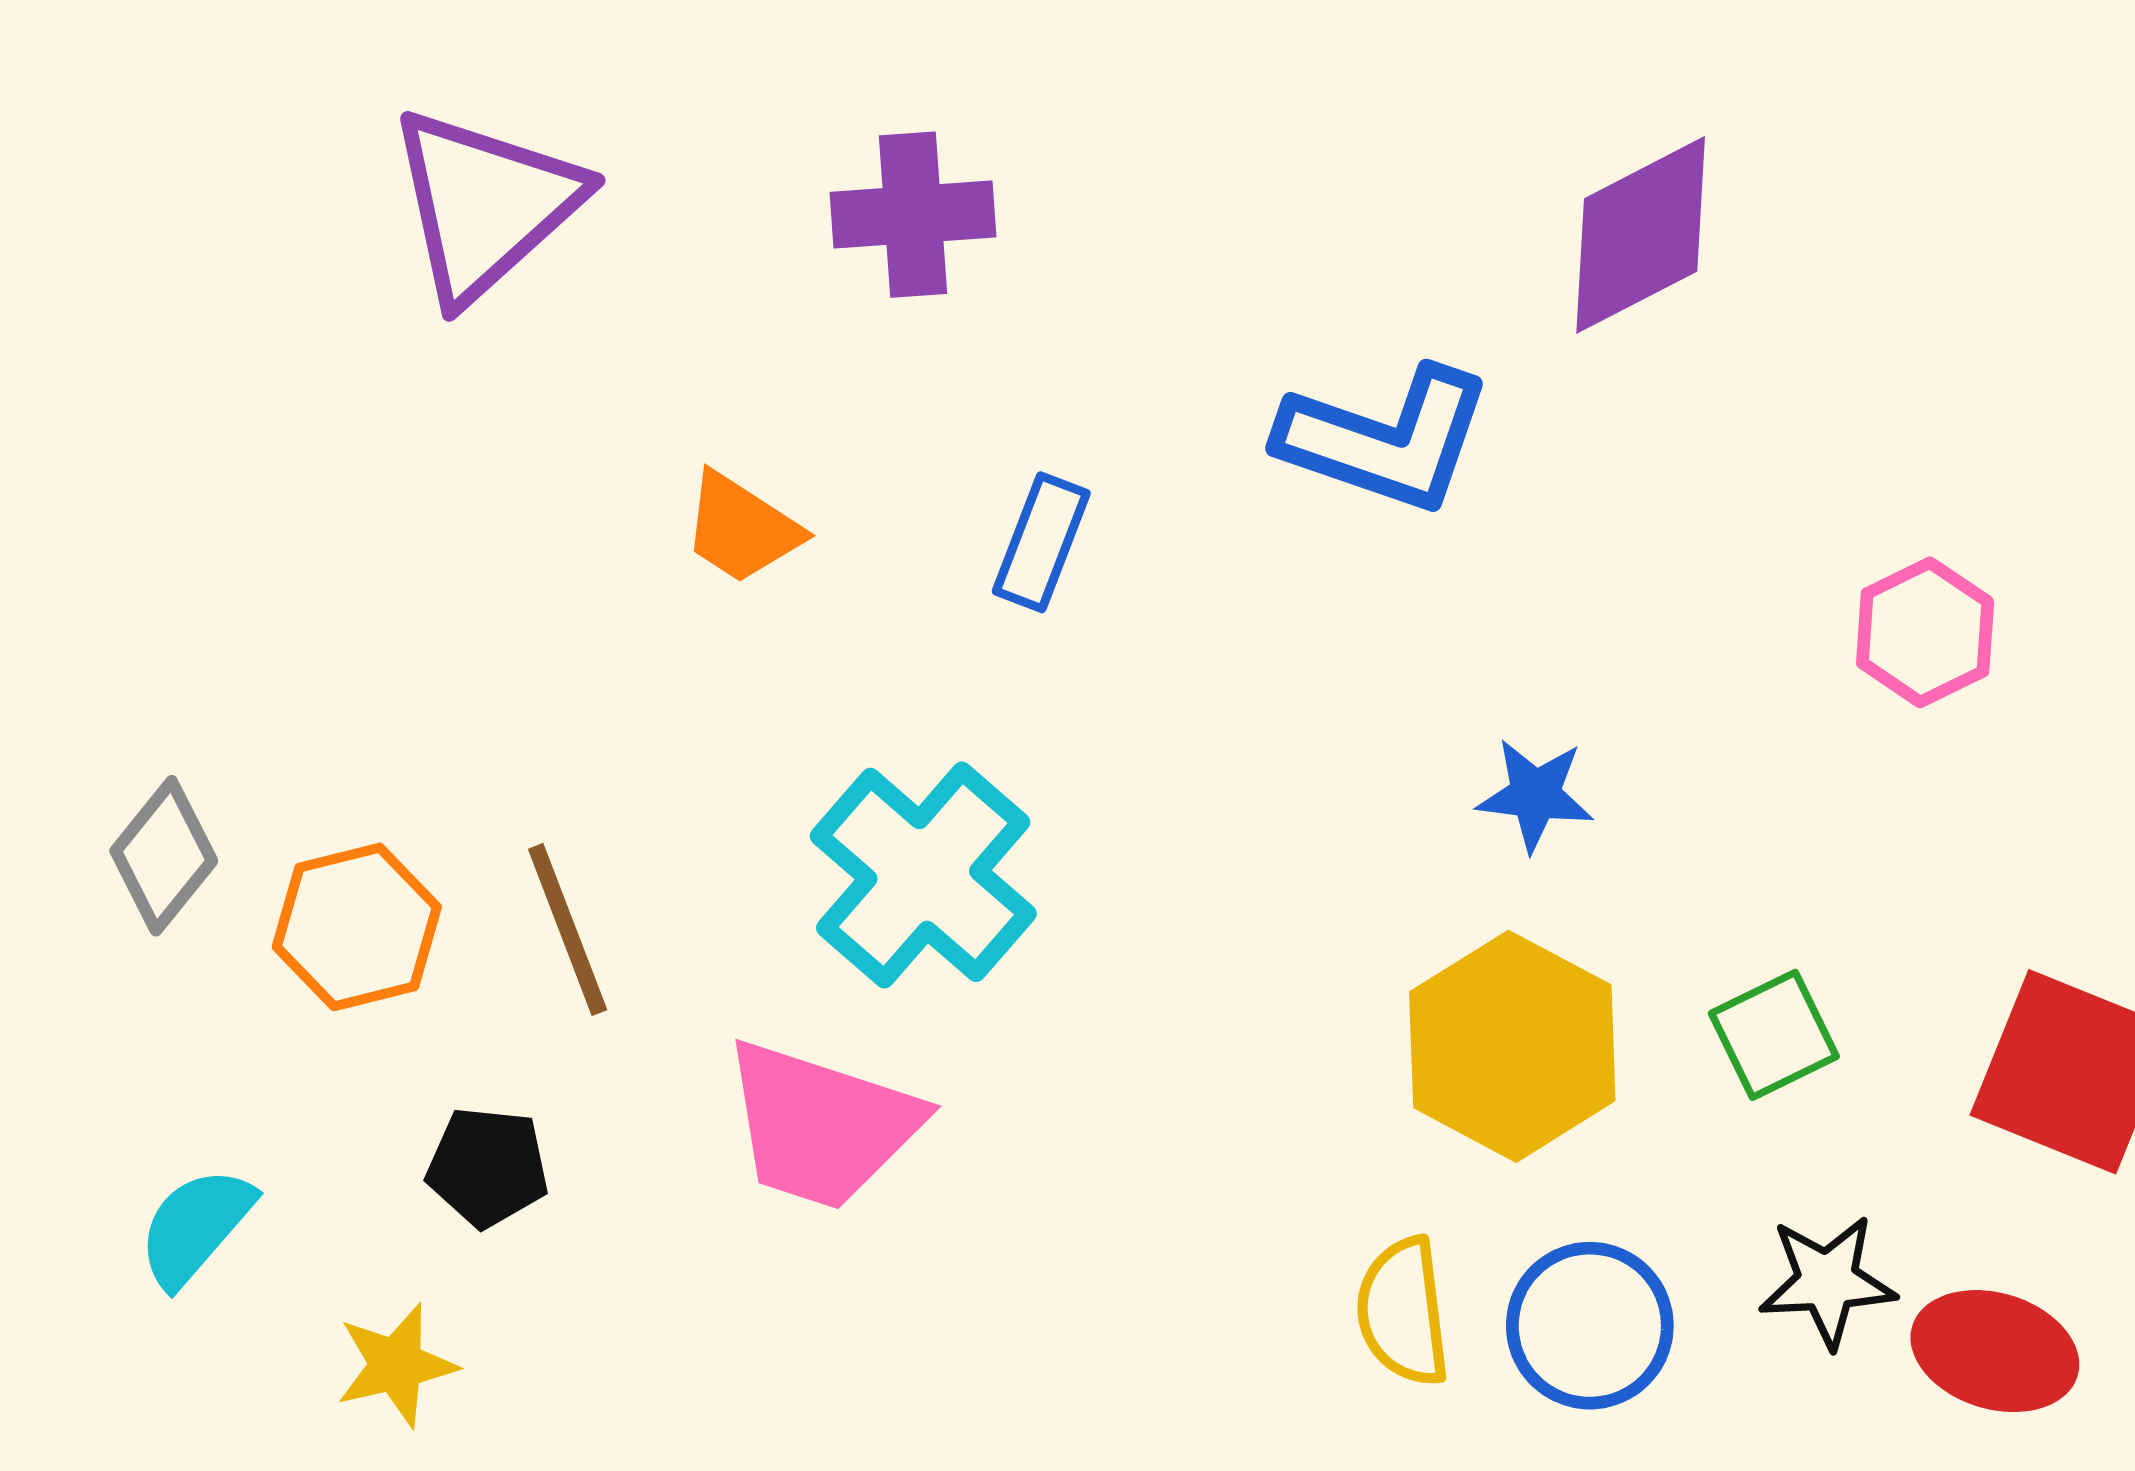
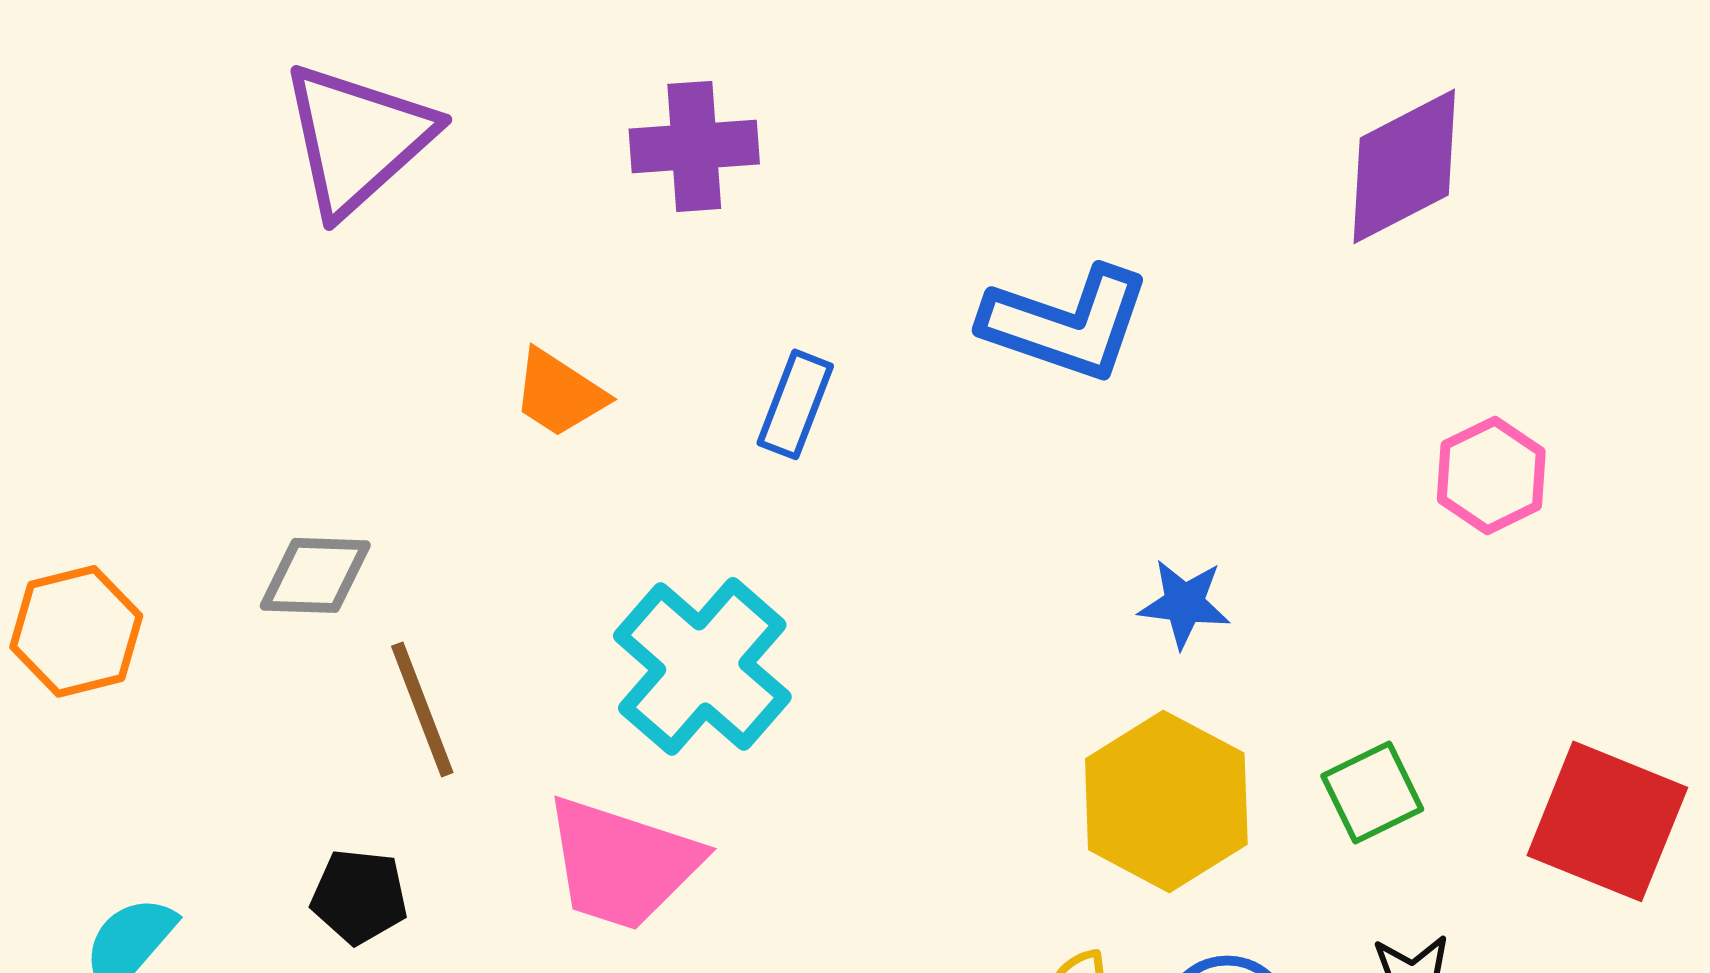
purple diamond: (1641, 235) -> (1404, 166), moved
gray diamond: (164, 856) -> (315, 575), moved, turned 53
orange hexagon: (357, 927) -> (76, 631), moved

